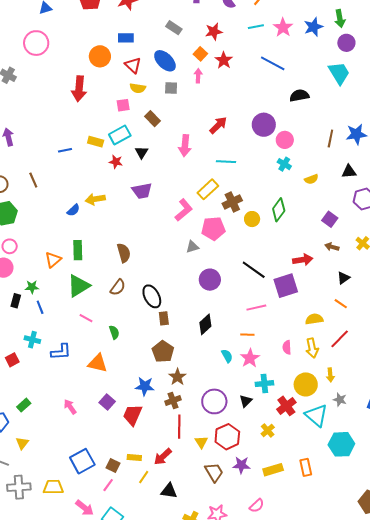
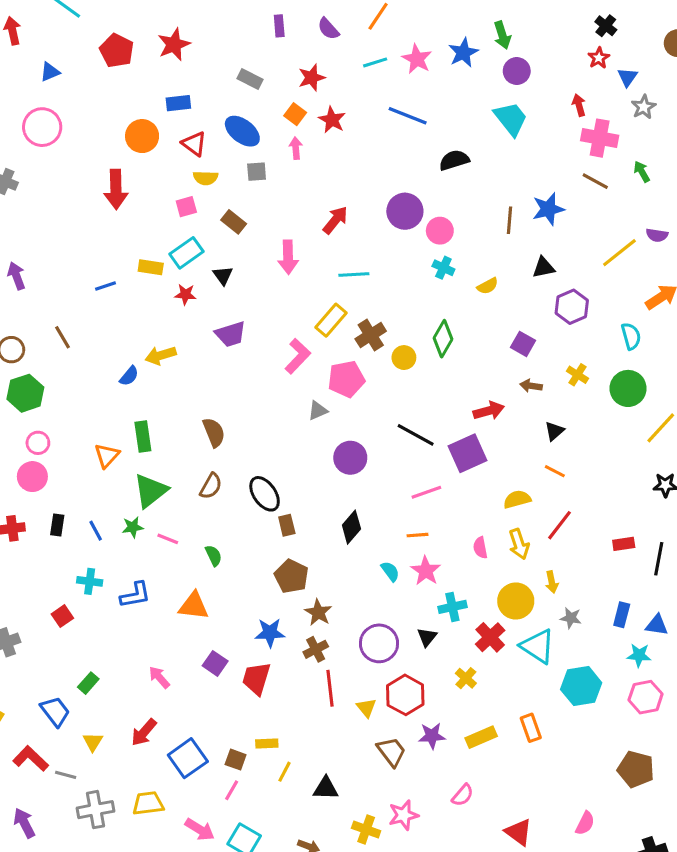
green star: (32, 287) -> (133, 527), moved
red arrow: (163, 457) -> (144, 732), moved

